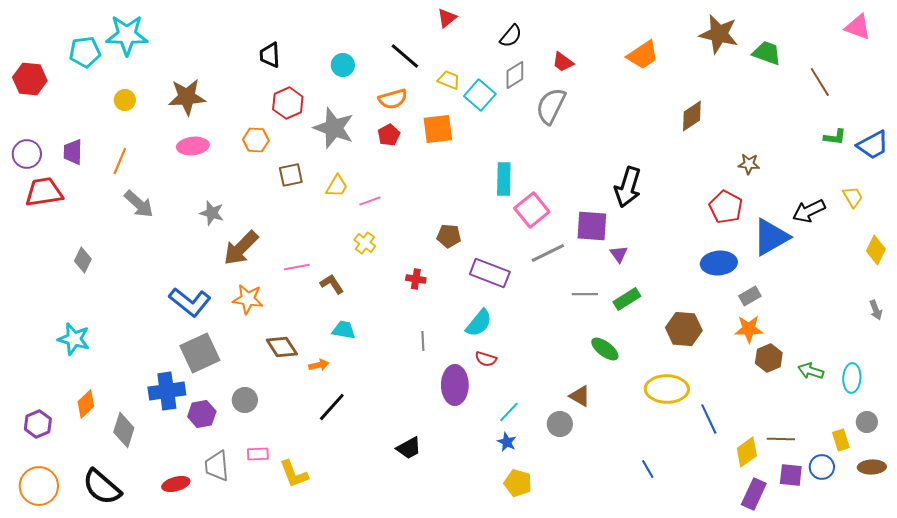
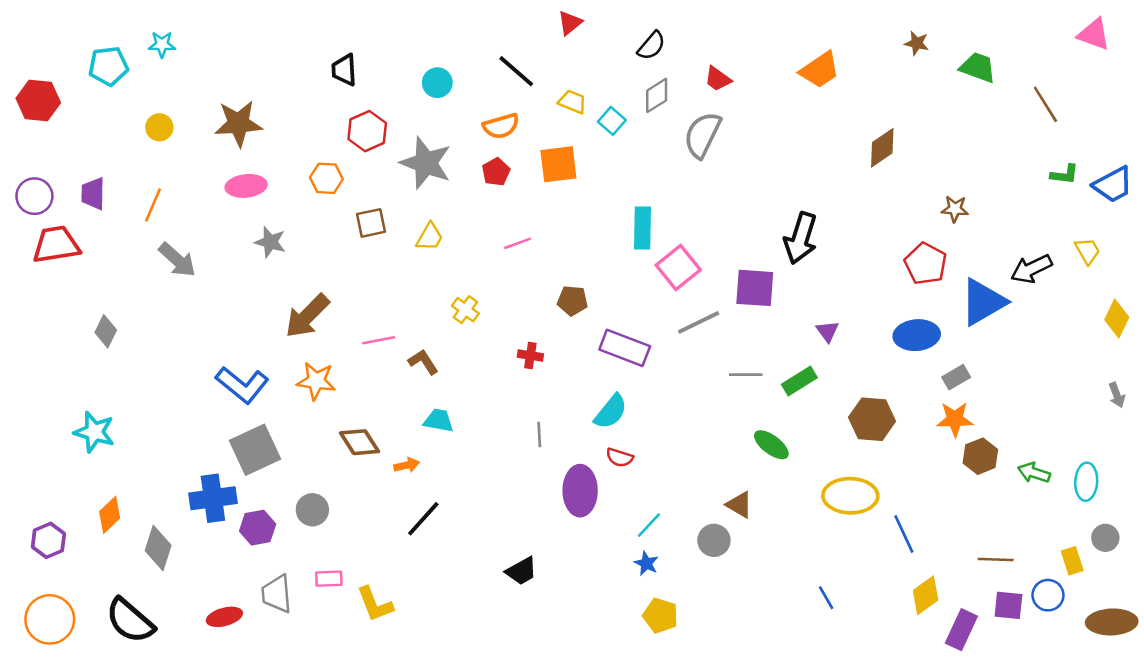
brown star: (719, 34) -> (917, 43), size x0.5
cyan star: (127, 35) -> (162, 44), size x0.5
cyan square: (480, 95) -> (612, 121), size x0.7
pink line: (370, 201) -> (518, 243), moved
gray star: (212, 213) -> (270, 242), moved
purple triangle: (619, 254) -> (827, 331), moved
yellow diamond: (747, 452) -> (926, 595), moved
brown ellipse: (872, 467) -> (1112, 622), moved, size x1.4

